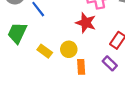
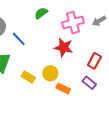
orange rectangle: (81, 67) -> (63, 88), turned -56

